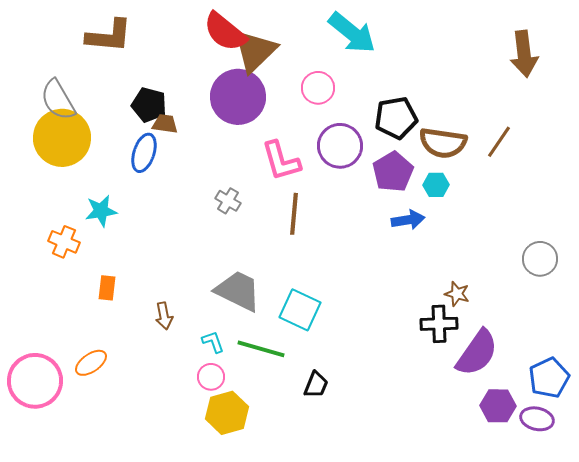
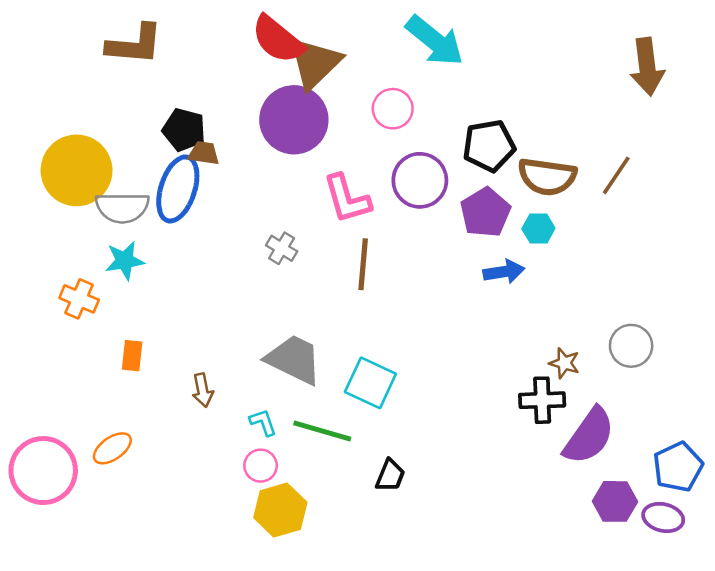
gray semicircle: (58, 100) -> (122, 207), moved, turned -60
blue ellipse: (144, 153) -> (178, 189), size x1.4
gray circle: (540, 259) -> (631, 346), moved

